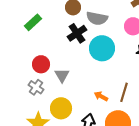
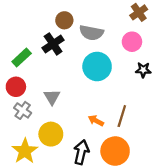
green rectangle: (33, 22) -> (22, 57), moved
black cross: (77, 33) -> (53, 44), moved
red circle: (41, 64) -> (16, 87), moved

